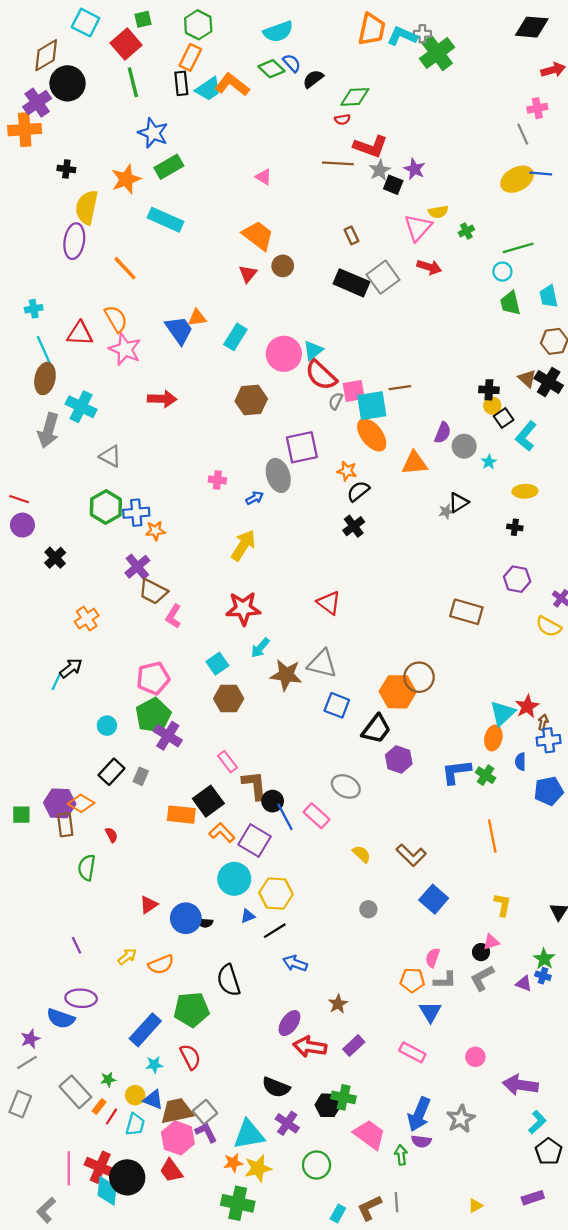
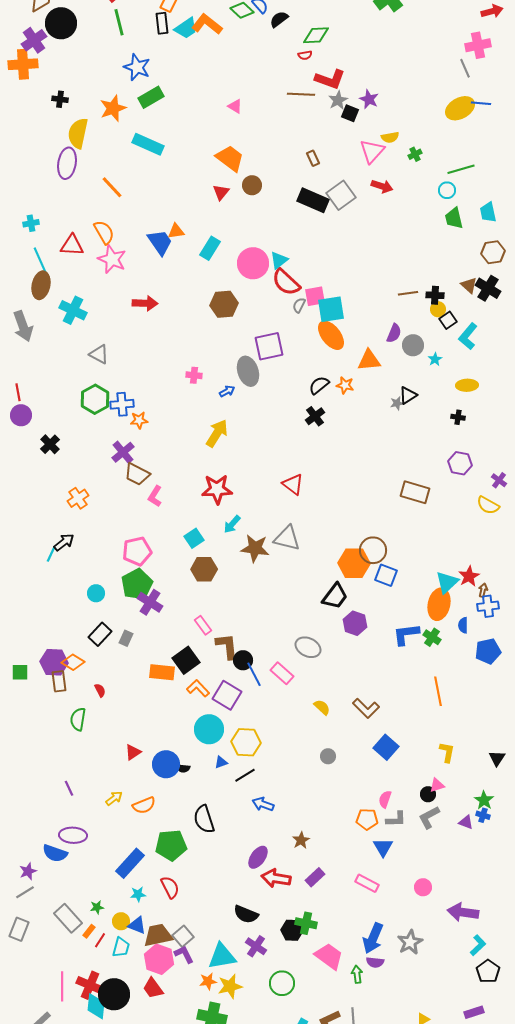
pink cross: (537, 108) -> (478, 45), size x1.4
brown line: (400, 388) -> (408, 293), moved
gray arrow: (48, 430) -> (23, 326), moved, turned -36
orange star: (347, 471) -> (345, 385), moved
red line: (19, 499) -> (18, 392), turned 60
blue square: (337, 705) -> (386, 575), moved
orange ellipse: (493, 738) -> (439, 604), size x1.4

